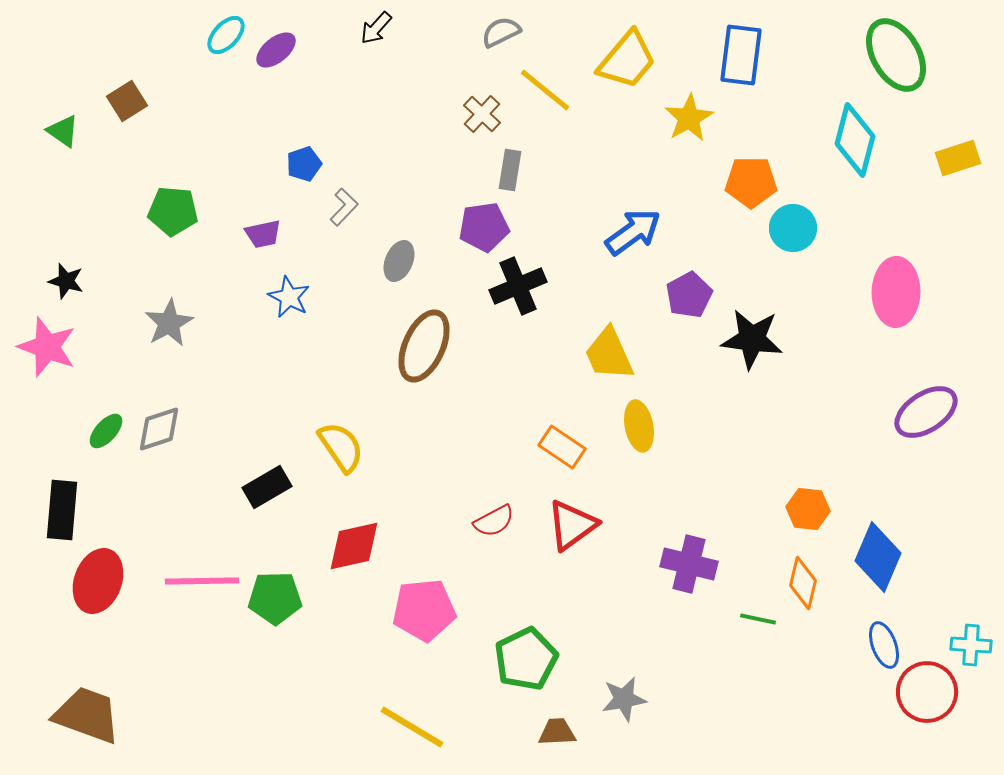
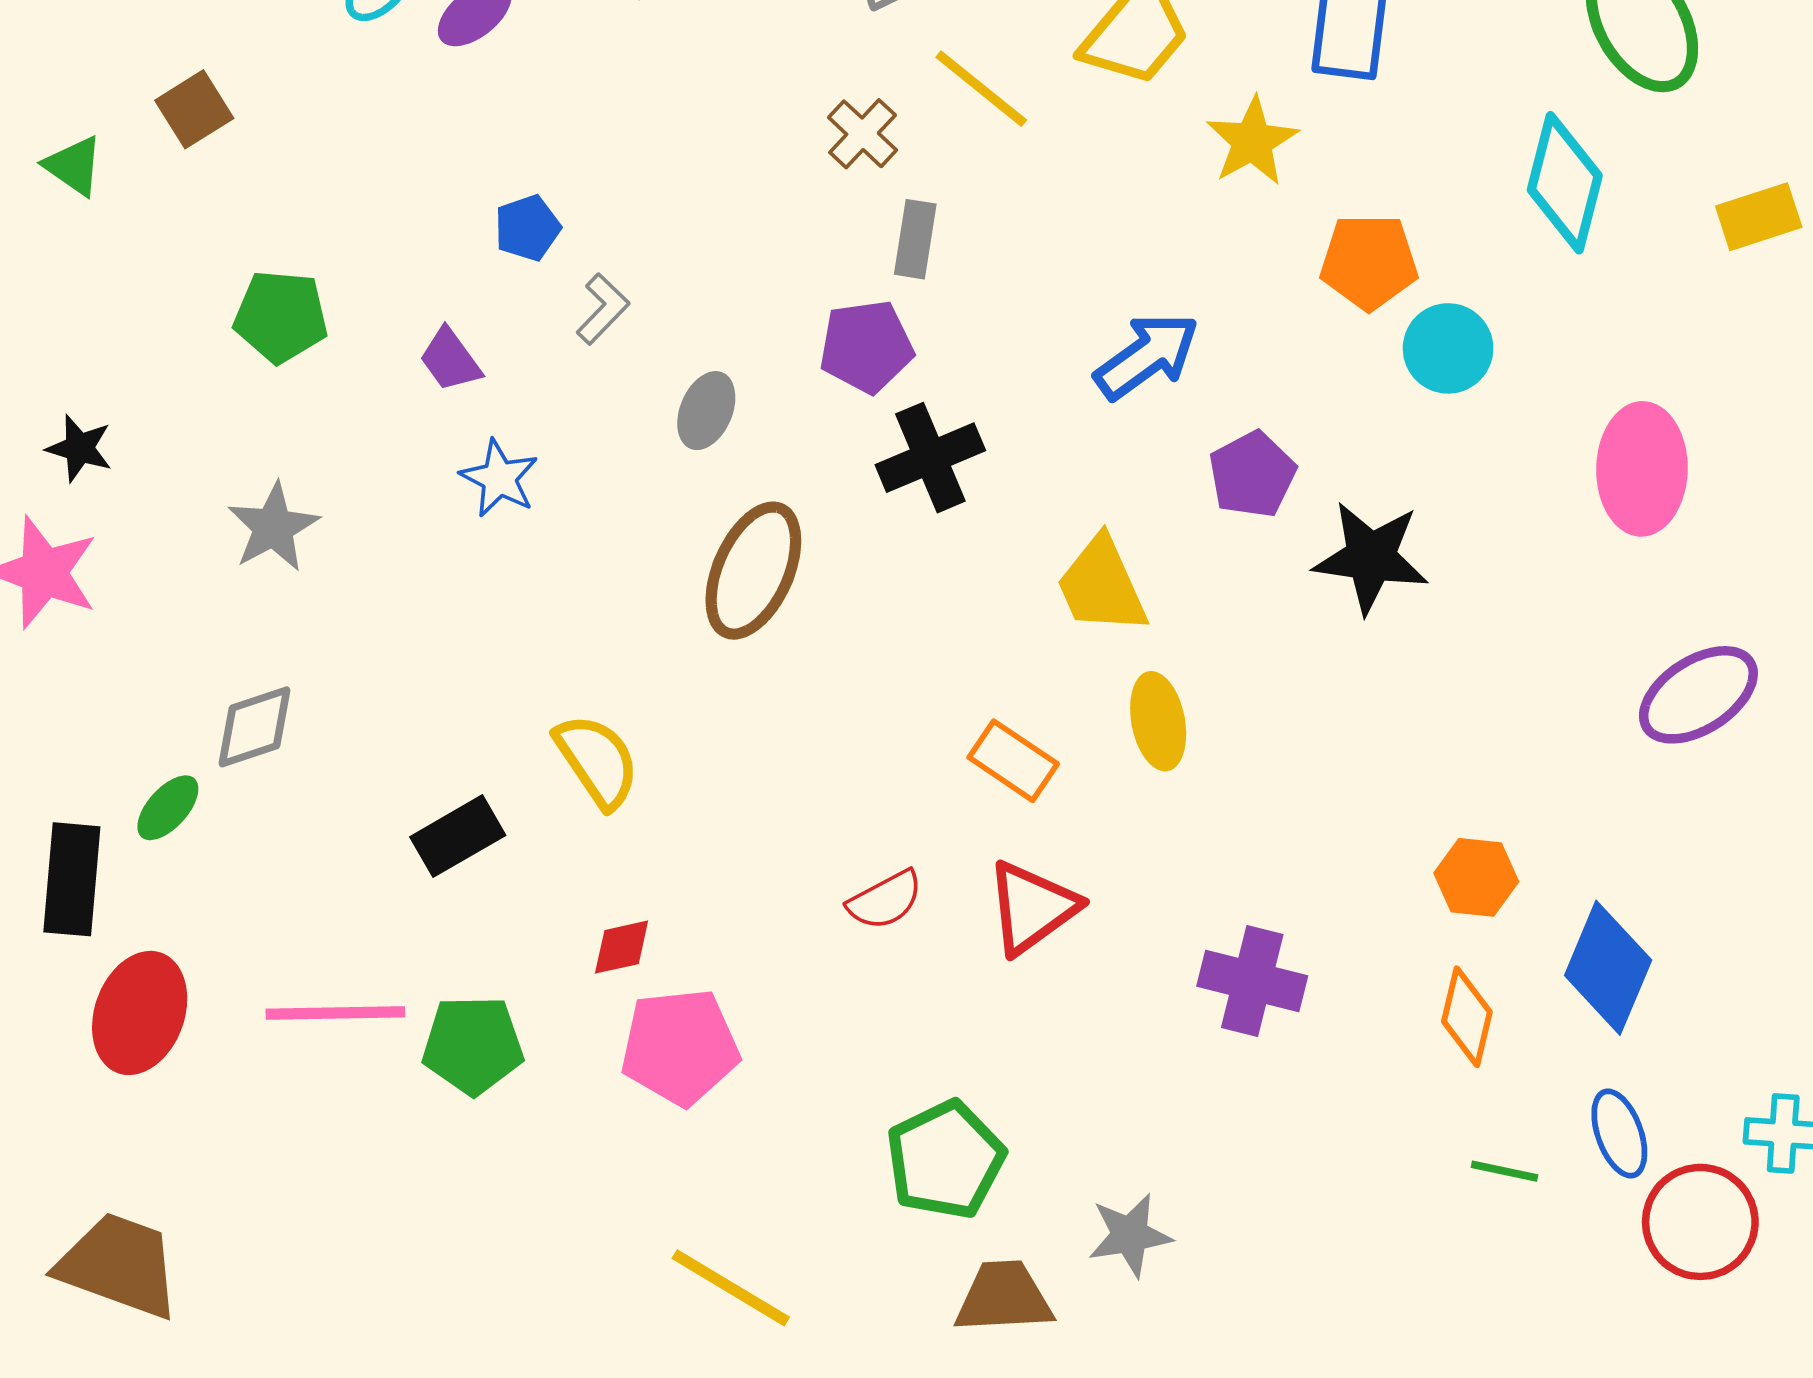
purple trapezoid: (263, 234) -> (450, 360), turned 66
green ellipse: (106, 431) -> (168, 808), moved
red diamond: (354, 546) -> (622, 947), size x0.6
pink pentagon: (424, 610) -> (680, 1047), moved
green line: (758, 619) -> (1505, 1171), moved
brown trapezoid: (557, 732) -> (1004, 1297), size x1.4

